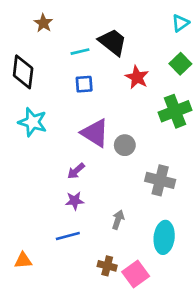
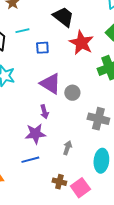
cyan line: (80, 52) -> (22, 31), moved
red star: (137, 77) -> (81, 43), size x1.4
purple arrow: (76, 171) -> (44, 112), moved, turned -64
purple star: (75, 201) -> (35, 134), size x1.5

